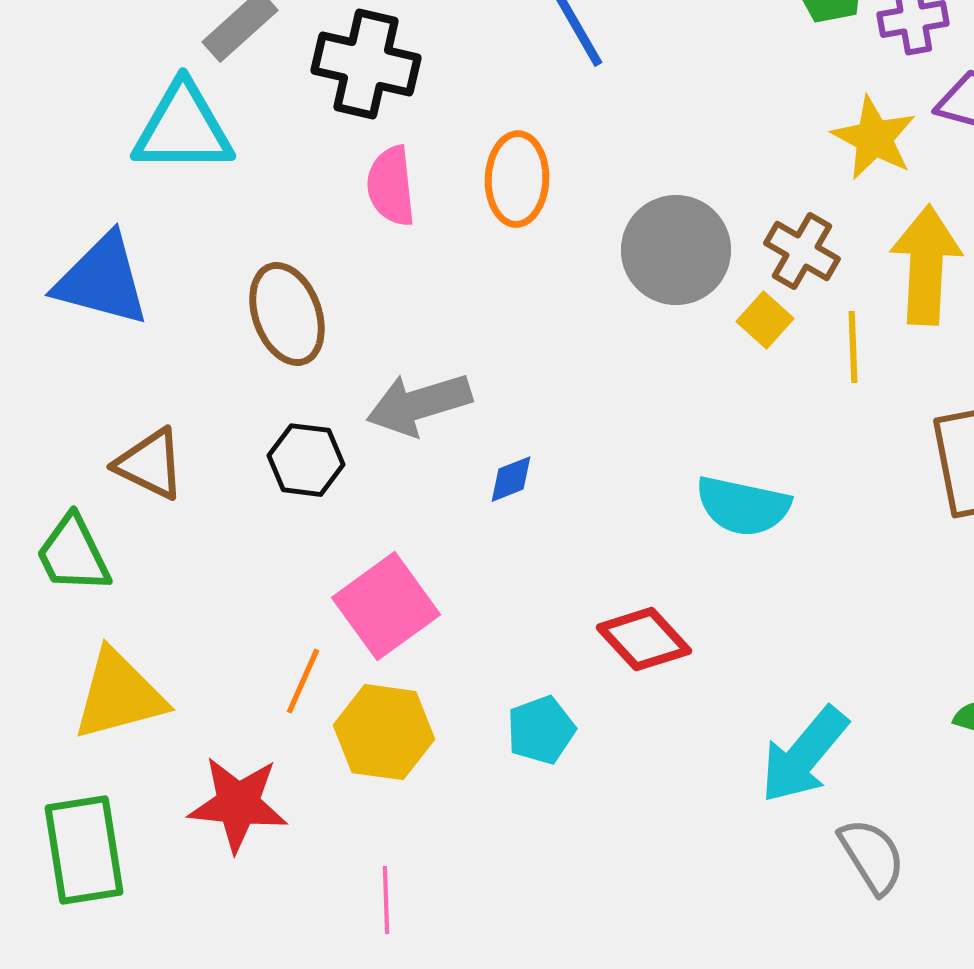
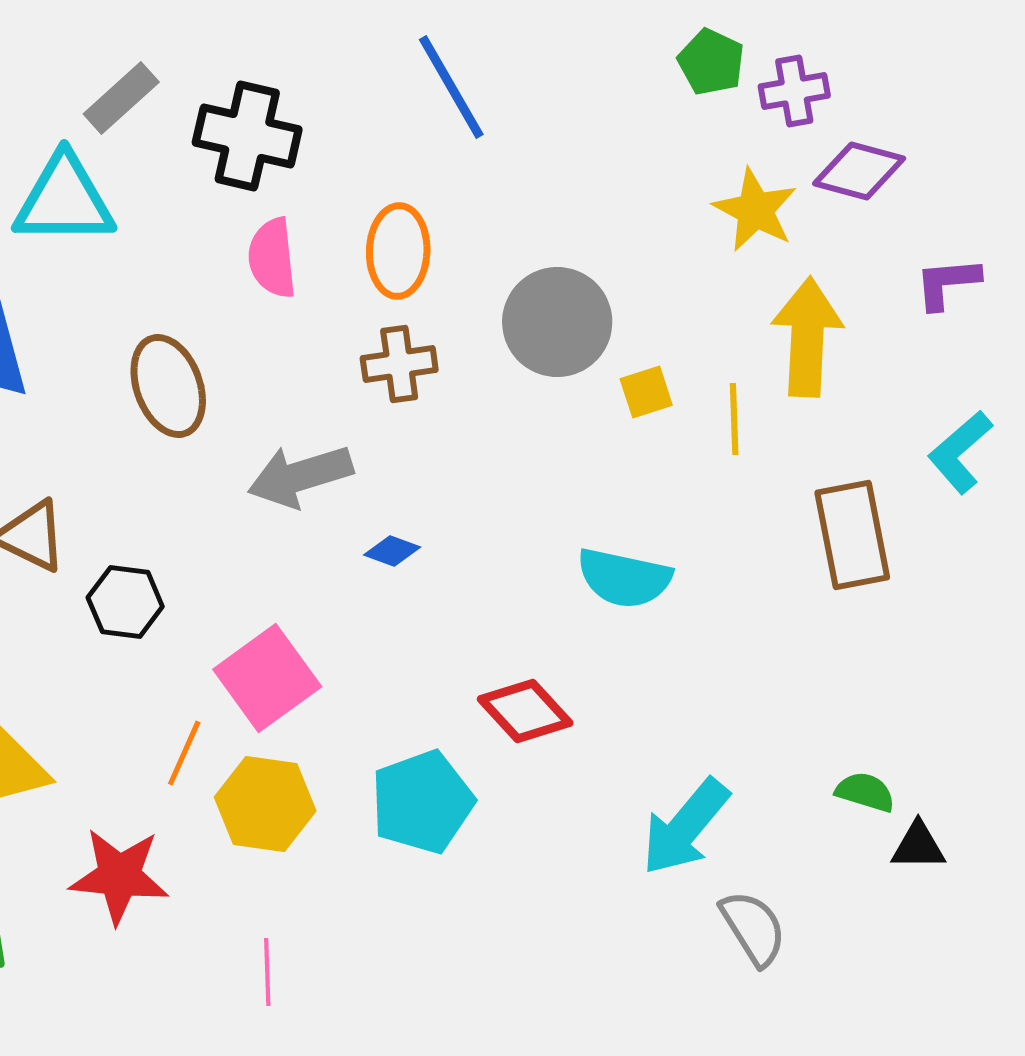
brown cross: (802, 251) -> (399, 364), moved, turned -38
yellow square: (765, 320) -> (646, 392), turned 30
black hexagon: (306, 460) -> (125, 602), moved
blue diamond: (511, 479) -> (392, 551), turned 42
cyan pentagon: (541, 730) -> (422, 802), size x1.5

